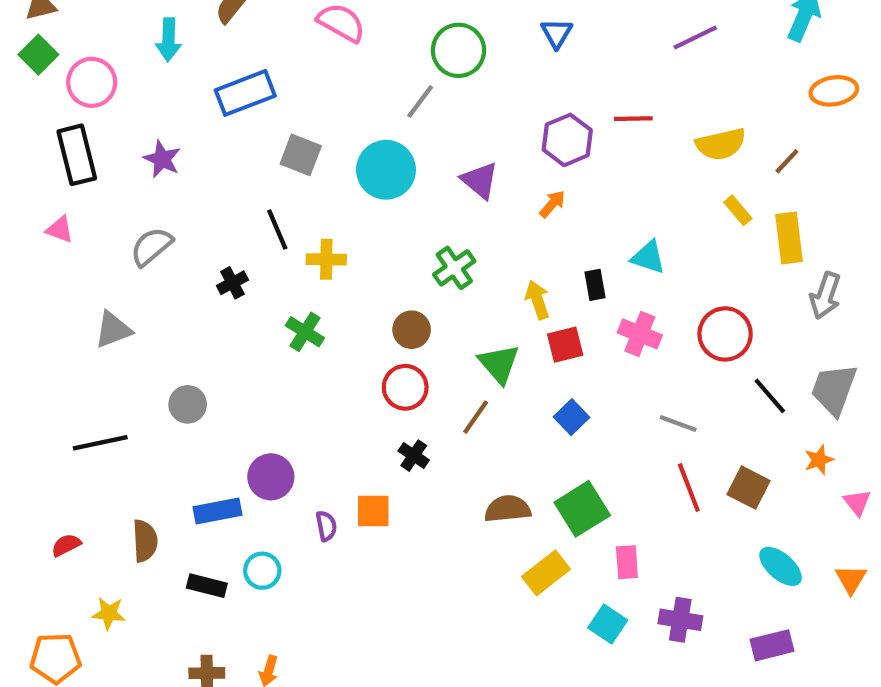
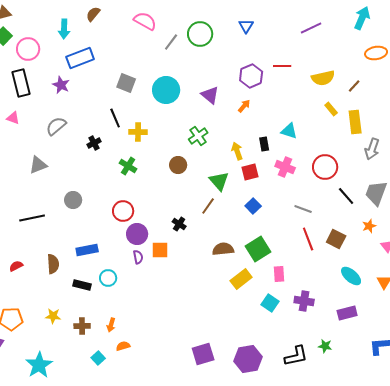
blue rectangle: (245, 93) -> (80, 58), moved
gray line: (420, 102) -> (171, 42), moved
red circle: (405, 387) -> (123, 211), moved
purple circle: (271, 477) -> (137, 234), moved
yellow star: (109, 613) -> (53, 316), moved

